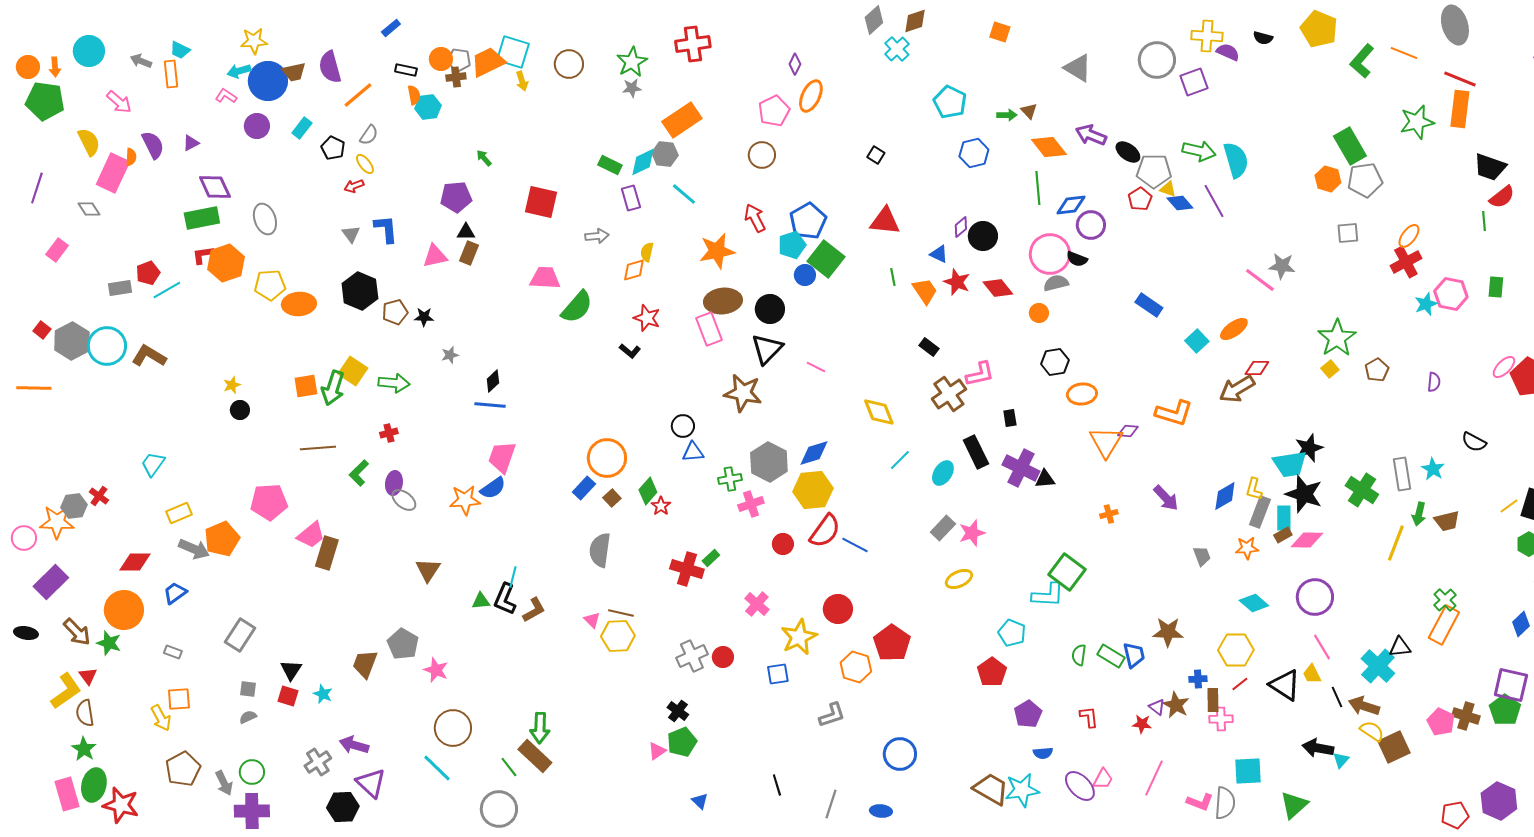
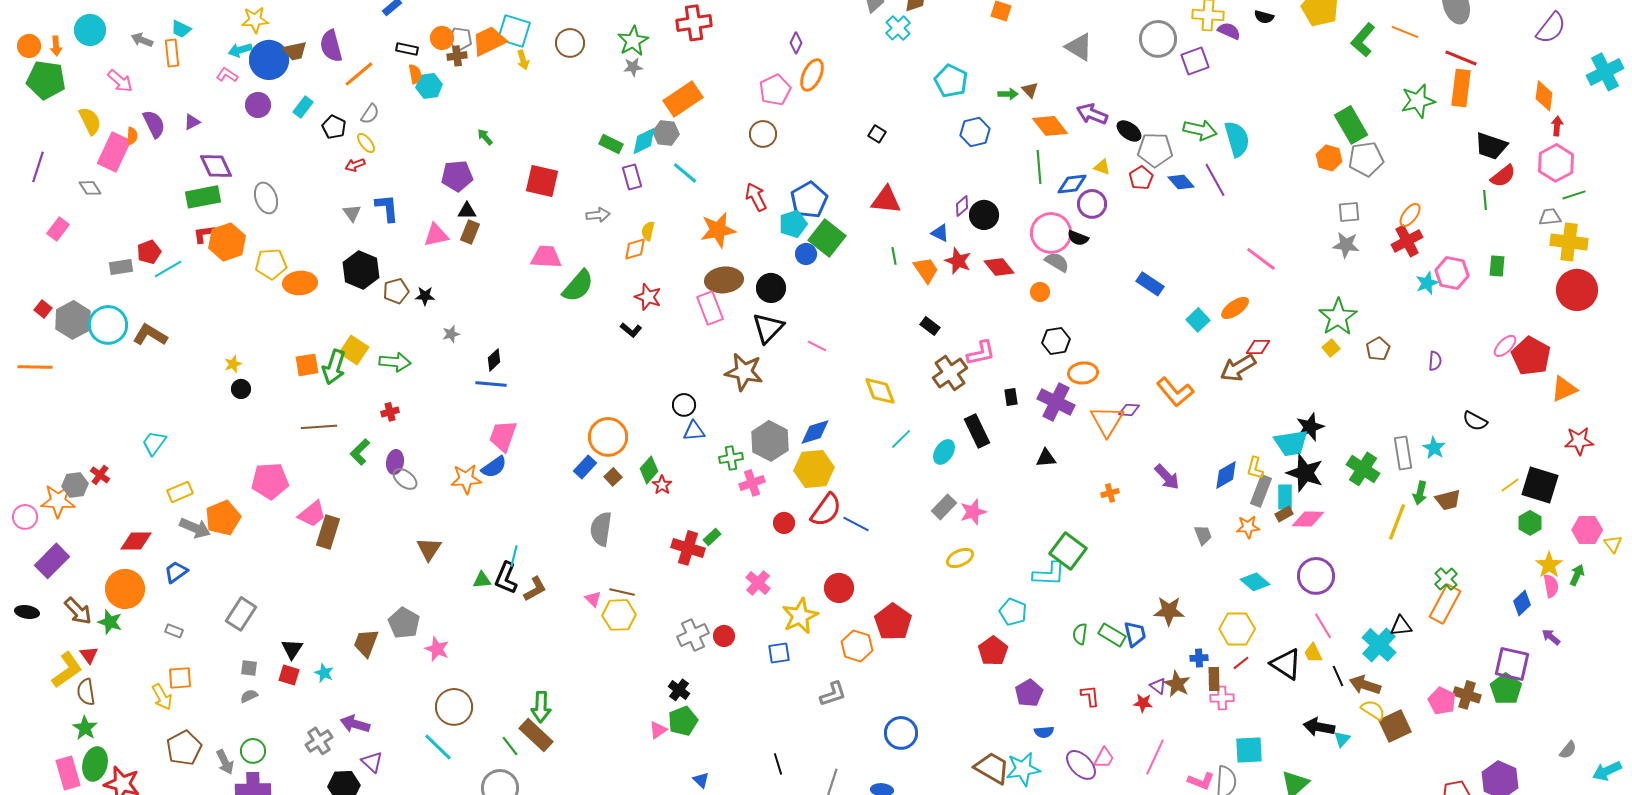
yellow triangle: (1168, 189) -> (1102, 167), moved
gray star: (1282, 266) -> (1346, 245), moved
gray semicircle: (1056, 283) -> (1057, 262), turned 45
orange L-shape: (1174, 413) -> (1175, 392), turned 33
purple cross: (1021, 468) -> (1056, 402), moved
purple triangle: (371, 783) -> (372, 762), size x0.7

